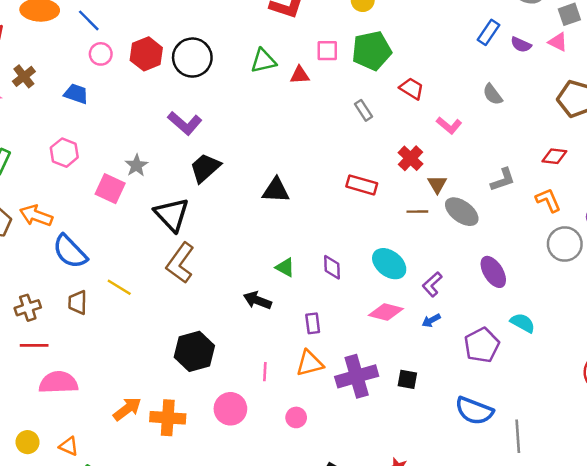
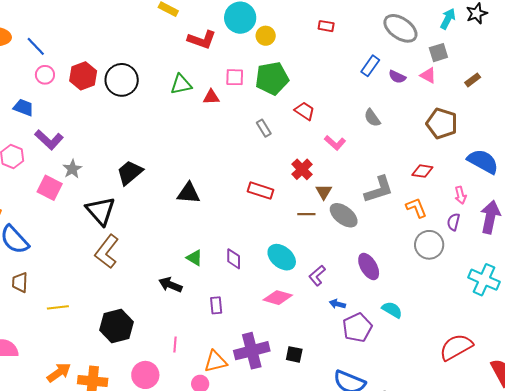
purple L-shape: (185, 123) -> (49, 140), moved
gray L-shape: (503, 180) -> (379, 189), size x1.4
yellow line: (119, 287) -> (58, 307), moved, turned -40
blue arrow: (431, 320) -> (337, 304), moved, turned 42
orange triangle: (310, 363) -> (215, 362), moved

